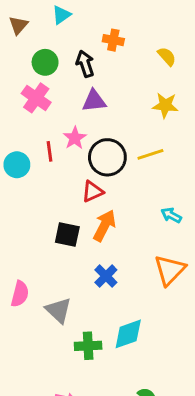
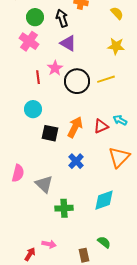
purple triangle: (94, 101) -> (68, 43), turned 36
cyan circle: (17, 165) -> (33, 109), moved
red triangle: (93, 191) -> (101, 126), moved
cyan diamond: (128, 334) -> (104, 200), moved

